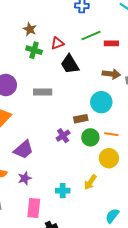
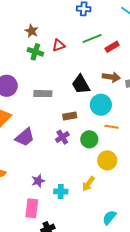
red rectangle: (111, 43) -> (112, 47), turned -32
black trapezoid: (70, 64) -> (81, 84), moved
brown rectangle: (81, 119) -> (70, 116), moved
orange line: (111, 134) -> (112, 127), moved
purple trapezoid: (23, 150) -> (25, 137), moved
purple star: (25, 178) -> (38, 181), moved

